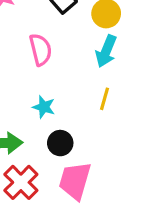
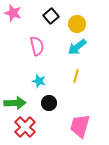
cyan arrow: (106, 51) -> (77, 47), turned 30
pink trapezoid: (75, 181) -> (80, 126), moved

